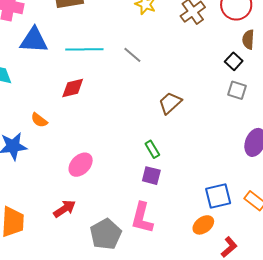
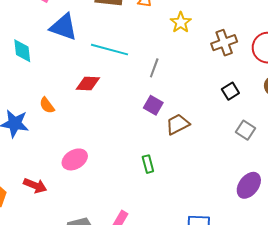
gray line: (132, 55) -> (154, 68), turned 54
black square: (234, 61) -> (230, 91), moved
purple square: (151, 176) -> (153, 105), moved
red arrow: (65, 209) -> (35, 185), moved, turned 40

